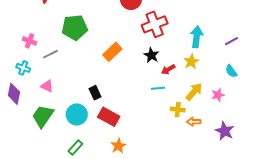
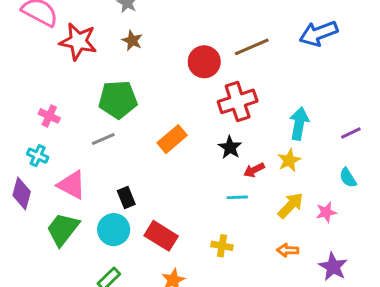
gray line: (50, 54) -> (103, 139), moved
pink triangle: (47, 86) -> (72, 185), size x1.5
black rectangle: (95, 93) -> (126, 197), moved
yellow cross: (178, 110) -> (222, 246), moved

